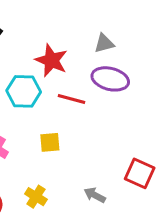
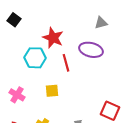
gray triangle: (104, 43) -> (101, 23), moved
red line: (72, 99) -> (66, 63), turned 60

